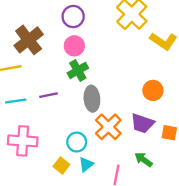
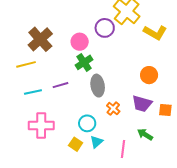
purple circle: (73, 17) -> (105, 28), moved
orange cross: (108, 127) -> (113, 109), size x0.6

